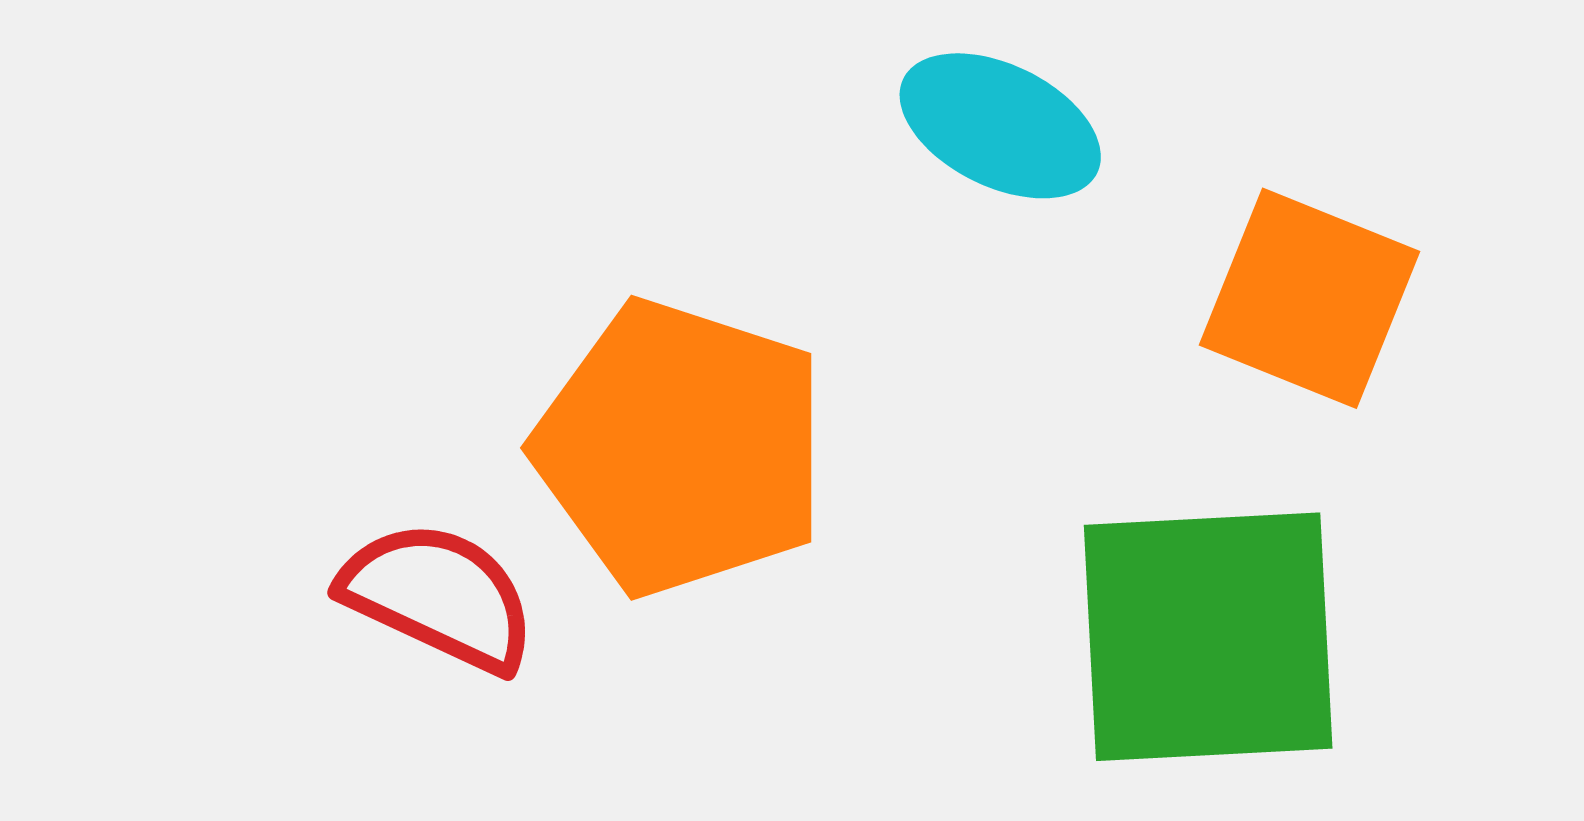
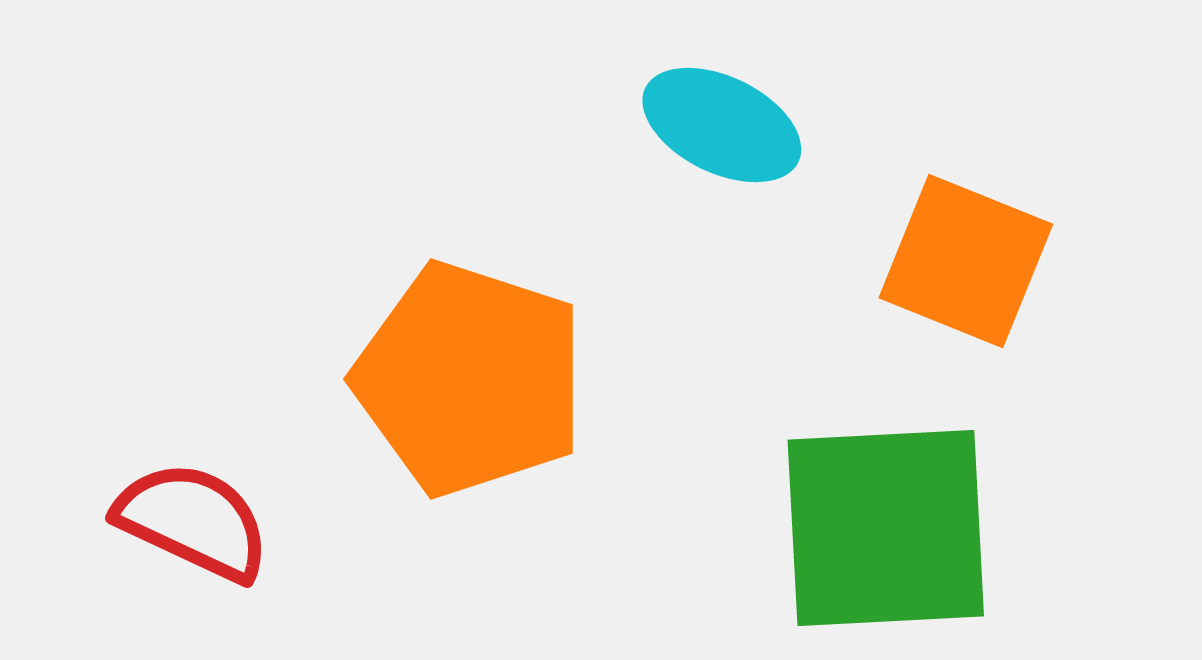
red semicircle: (439, 596) -> (193, 521), moved

